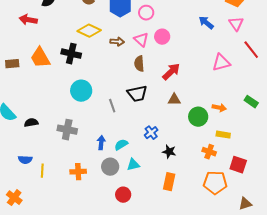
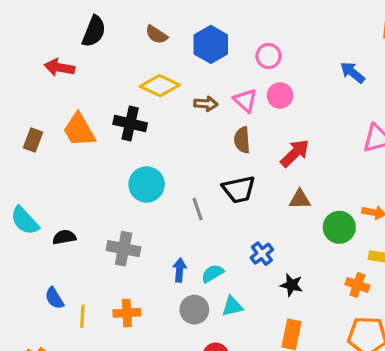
pink circle: (146, 13) -> (268, 56), moved
brown rectangle: (12, 64) -> (33, 140), turned -64
blue semicircle: (25, 160) -> (54, 298), turned 56
orange cross: (78, 172) -> (127, 313), moved

